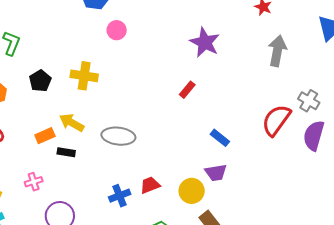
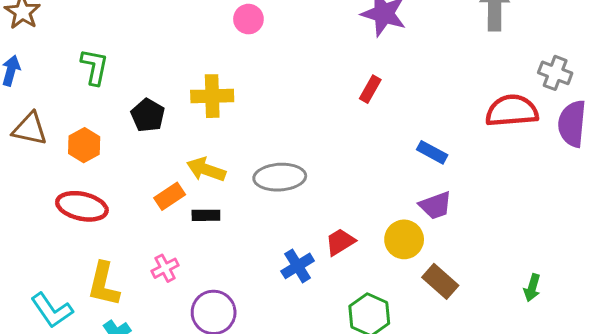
red semicircle: (276, 120) -> (512, 111), turned 60

